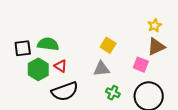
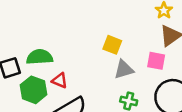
gray triangle: (101, 69) -> (124, 69), moved

